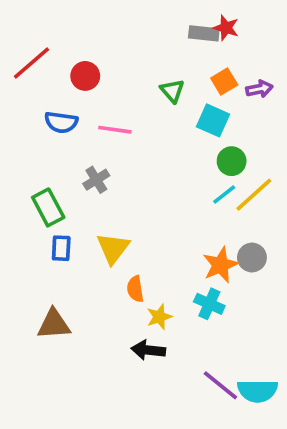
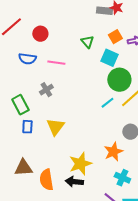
green circle: (232, 161) -> (119, 80), size x1.5
cyan line: (224, 195) -> (107, 103), moved
orange star: (220, 265) -> (113, 152), moved
orange semicircle: (135, 289) -> (46, 180), moved, size x1.5
cyan cross: (209, 304) -> (122, 178), moved
yellow star: (159, 317) -> (80, 164), size x1.6

